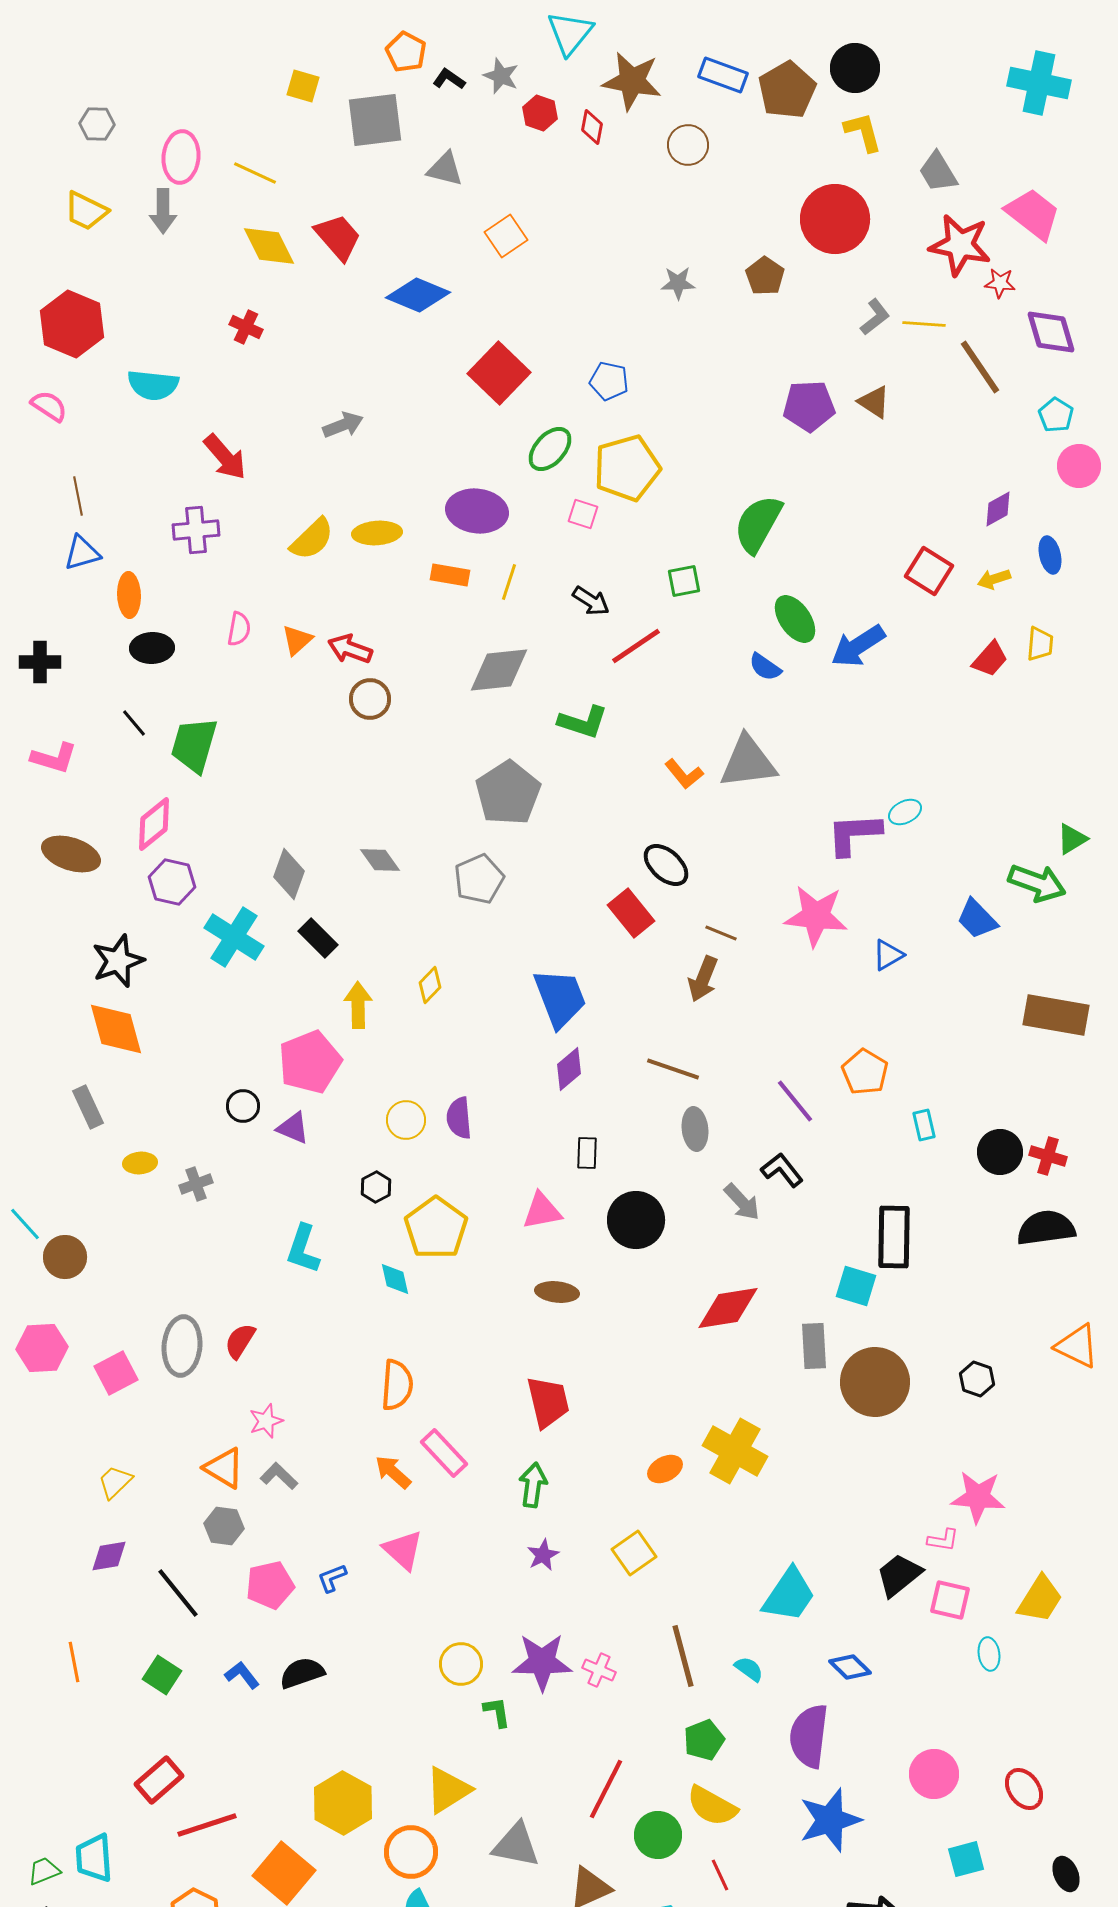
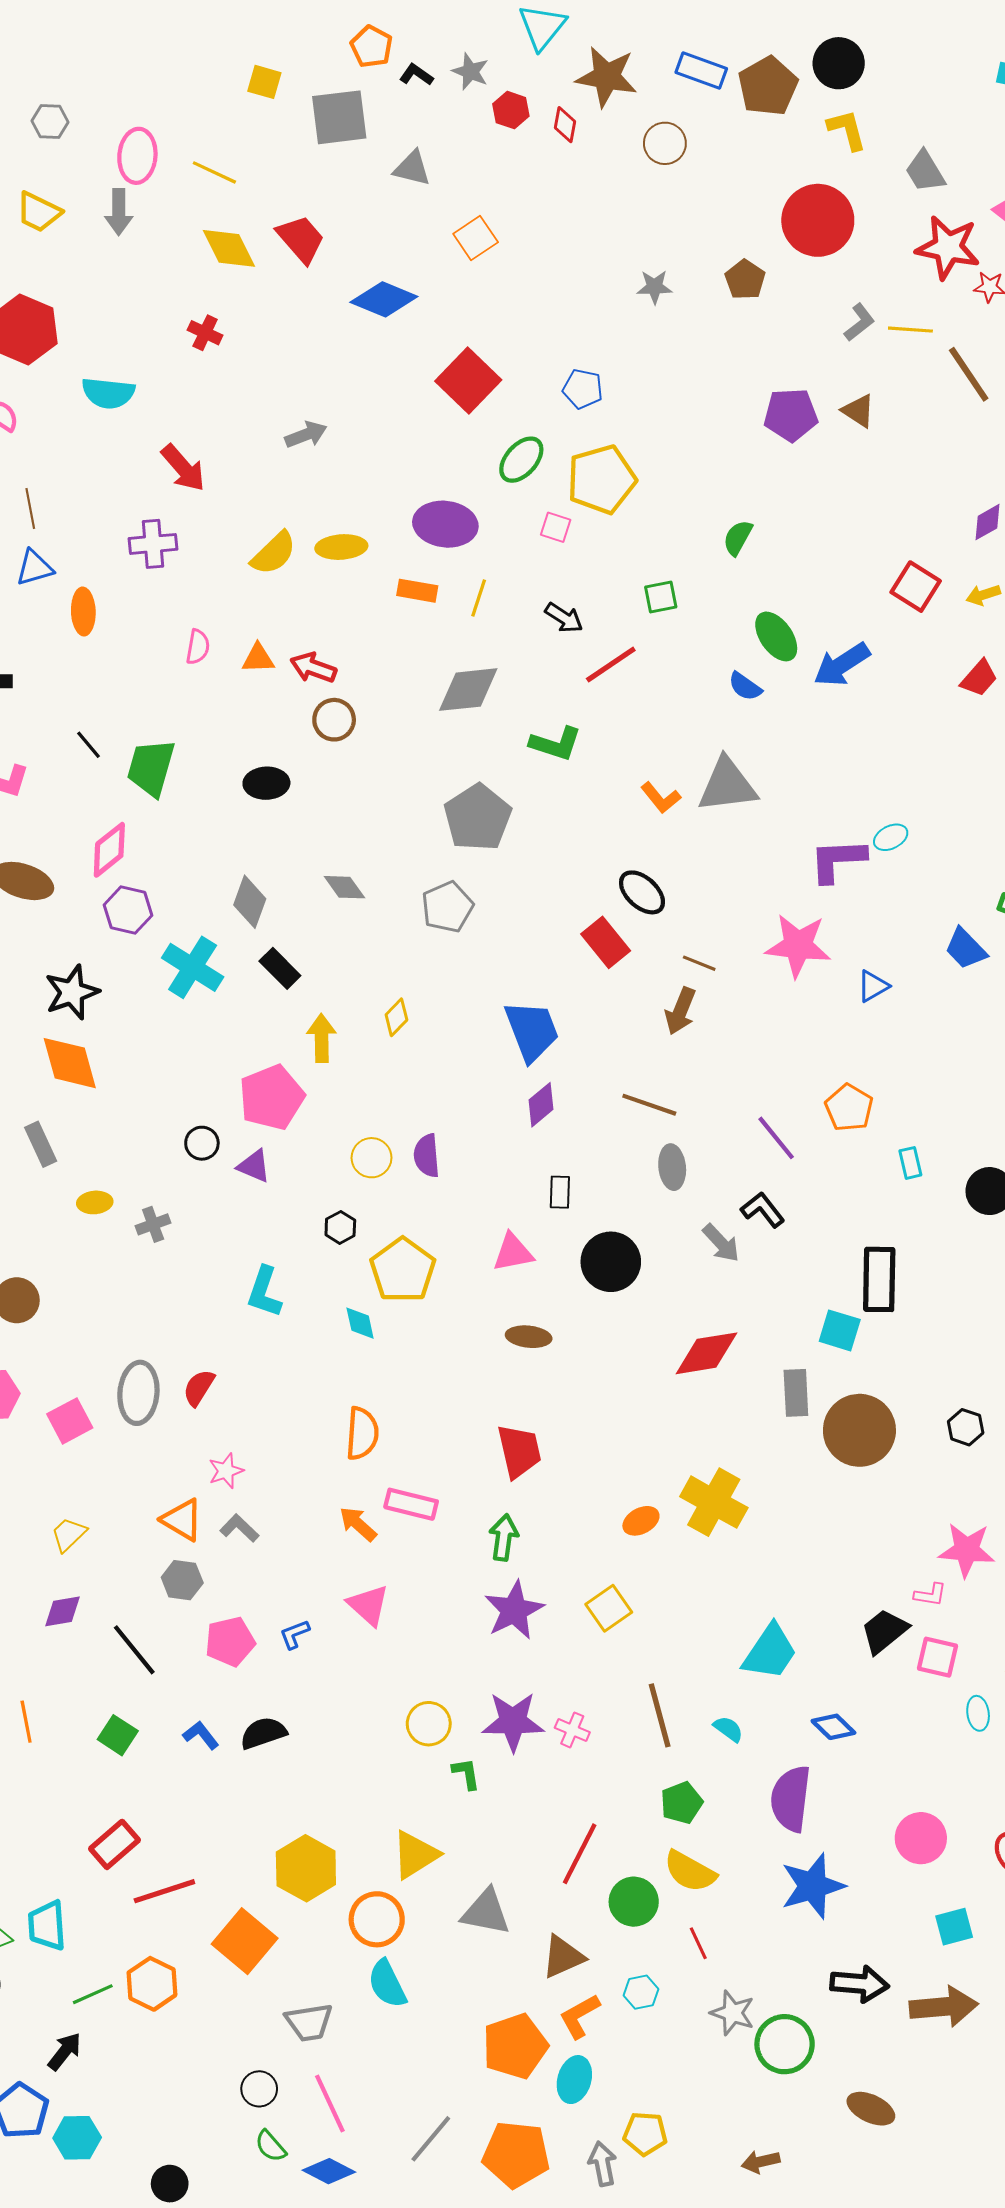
green semicircle: (758, 524) -> (738, 538), size x0.6
orange triangle: (297, 640) -> (258, 658), turned 40
black ellipse: (152, 648) -> (266, 783), moved
pink rectangle: (444, 1453) -> (411, 1504), turned -33
purple star: (543, 1555) -> (514, 1610), size x1.8

